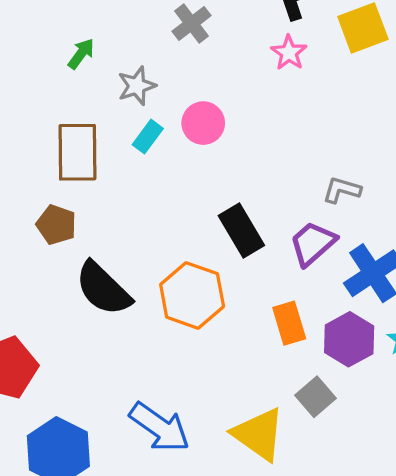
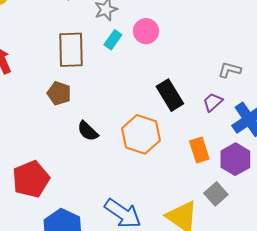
purple trapezoid: (313, 243) -> (213, 102), size x0.7
black semicircle: (103, 289) -> (88, 131), size x0.6

